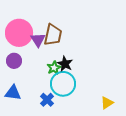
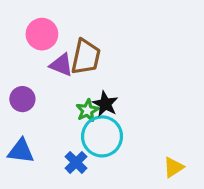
pink circle: (19, 33) -> (42, 34), moved, size x0.7
purple triangle: (38, 40) -> (61, 65), turned -35

